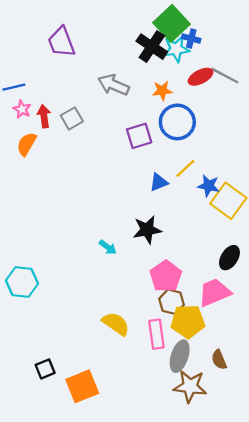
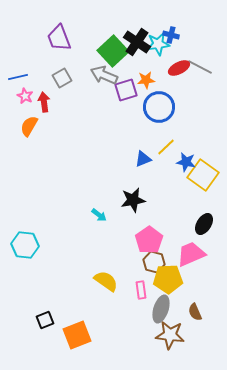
green square: (172, 23) -> (113, 51), moved
gray square: (72, 118) -> (62, 78), moved
purple square: (139, 136) -> (126, 90), moved
pink rectangle: (156, 334) -> (141, 290), size x0.7

